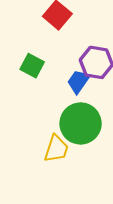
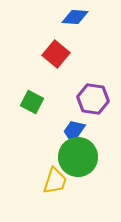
blue trapezoid: (78, 81) -> (74, 131), moved

